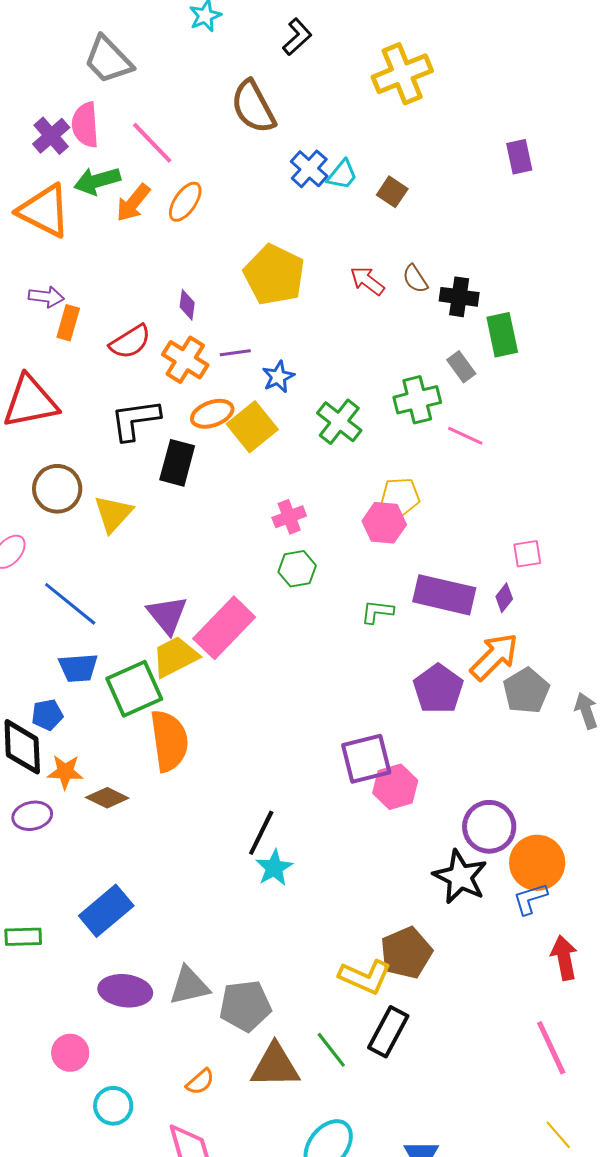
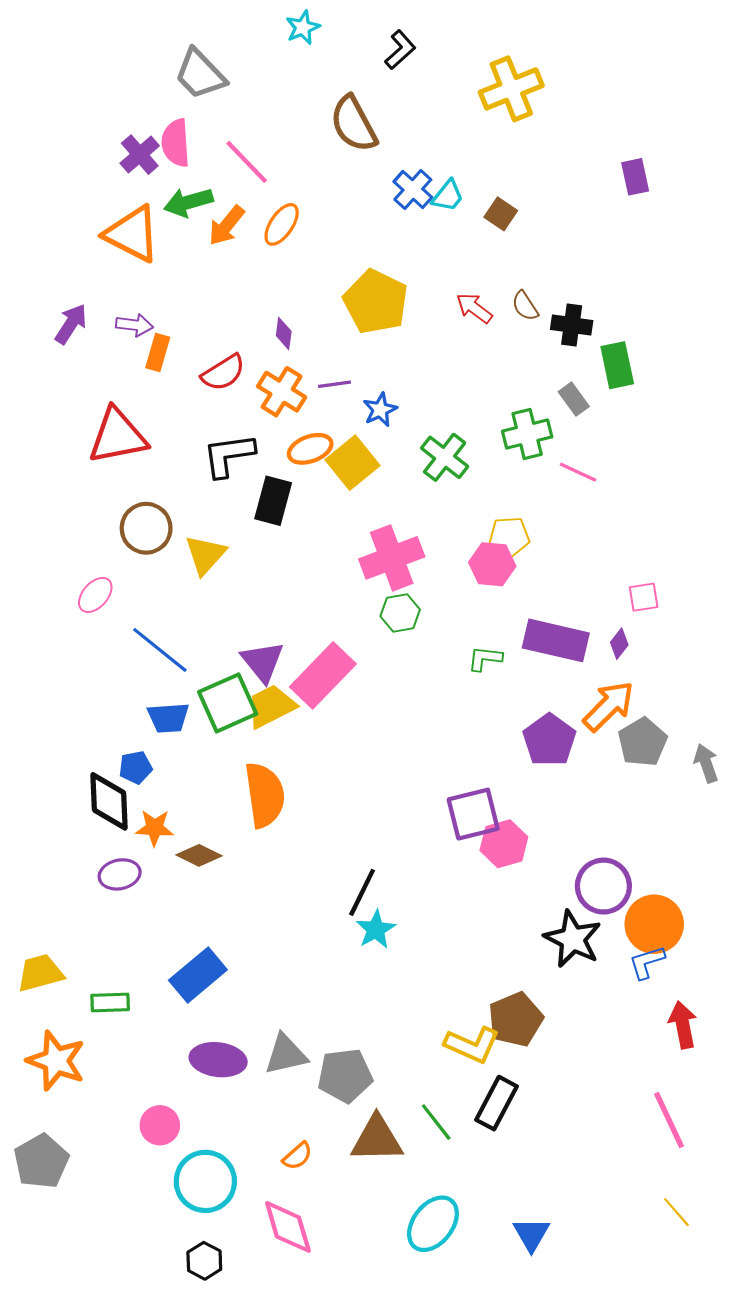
pink cross: (289, 517) -> (392, 558), size x1.8
green square: (134, 689) -> (228, 703), moved
cyan circle: (113, 1106) -> (205, 1181), size x1.5

